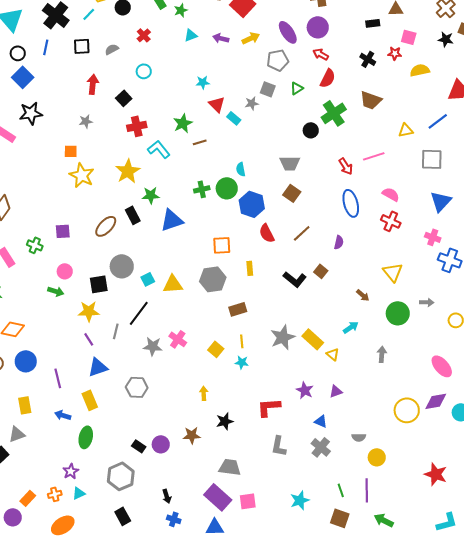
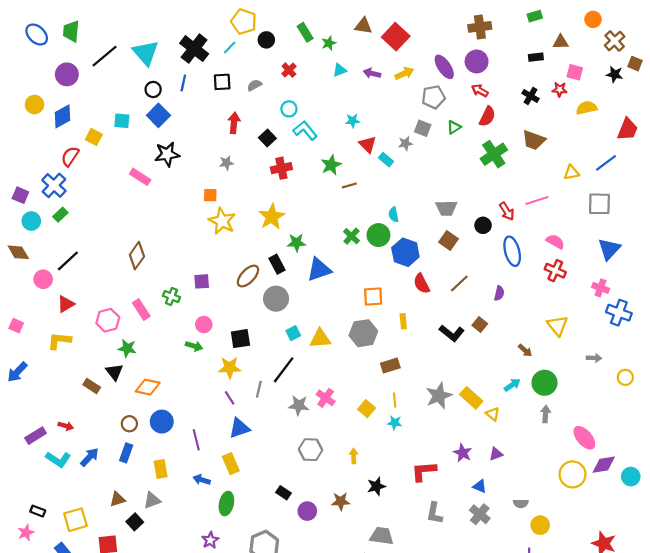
black circle: (311, 130) -> (483, 225), moved
cyan L-shape: (159, 149) -> (305, 130), moved
green cross: (202, 189) -> (351, 236), turned -35
gray circle: (122, 266) -> (276, 299), moved
green circle: (398, 313) -> (544, 383), moved
pink ellipse: (442, 366) -> (584, 438), moved
gray hexagon: (137, 387) -> (311, 450), moved
black rectangle: (139, 446) -> (284, 493), moved

